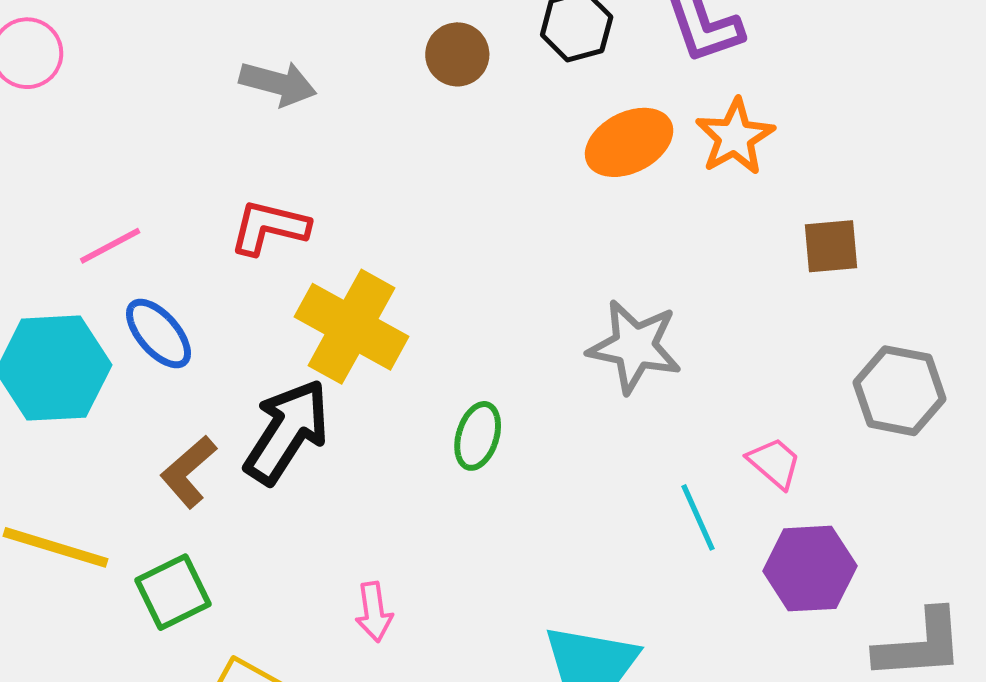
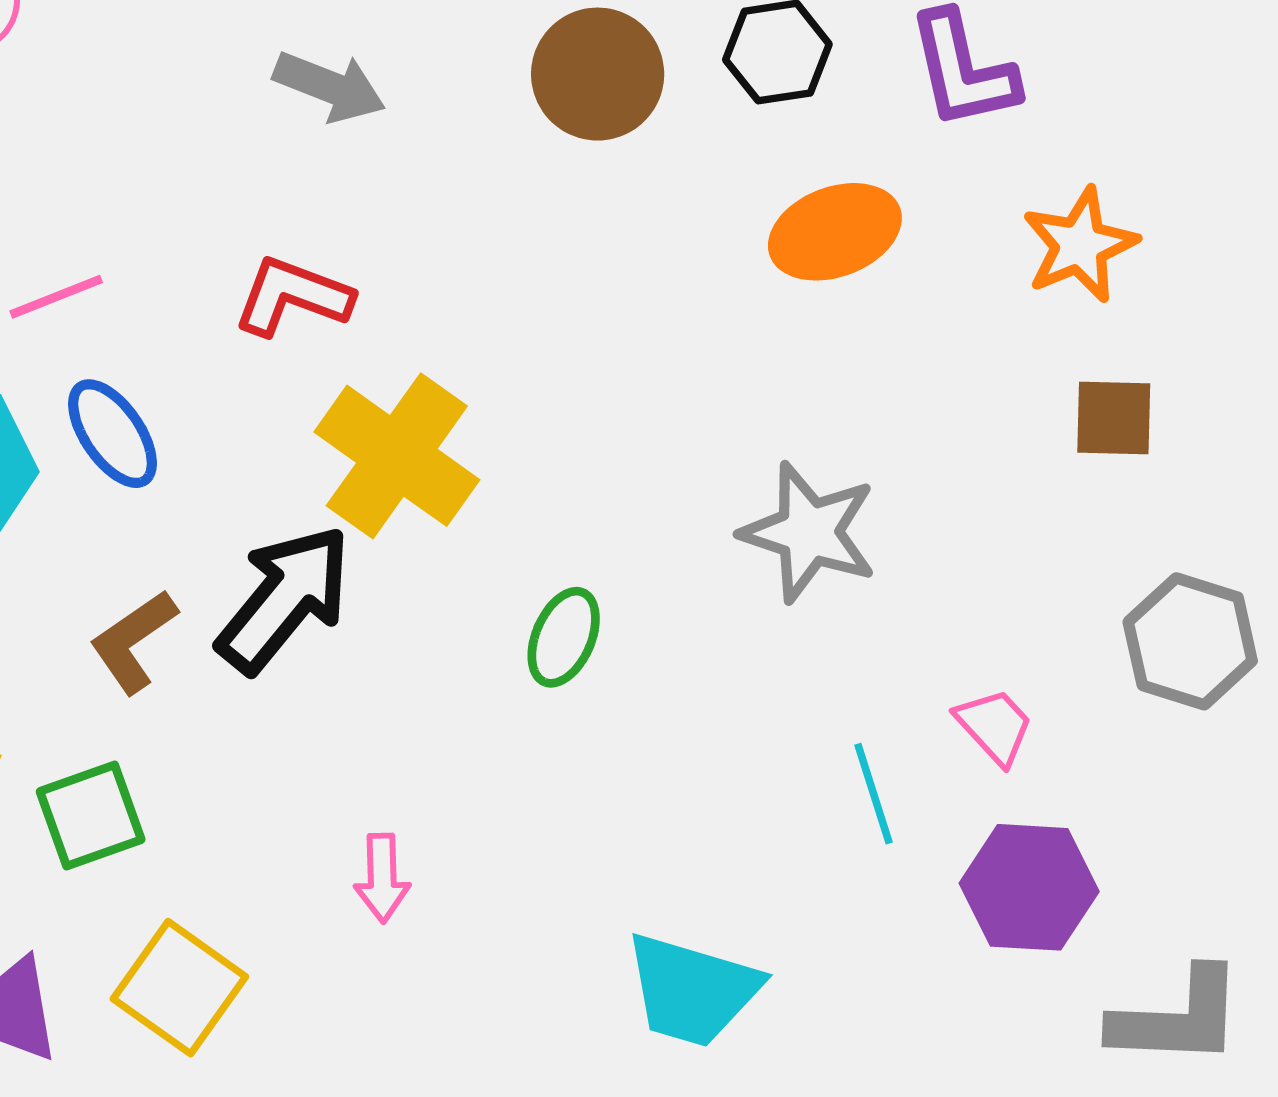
brown circle: (457, 54) -> (598, 74), size x1.4
orange star: (735, 137) -> (1080, 245), moved

